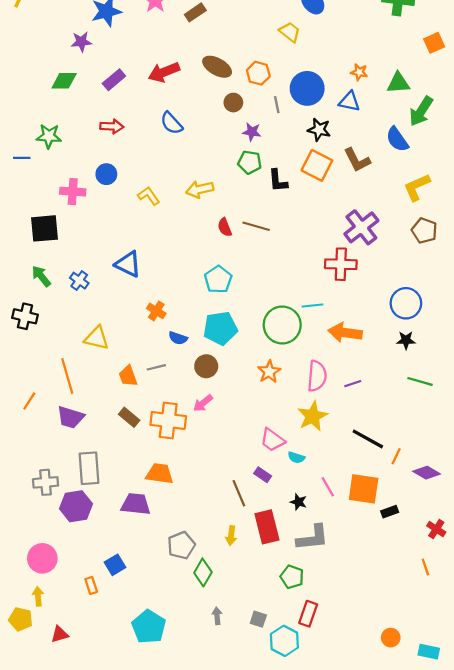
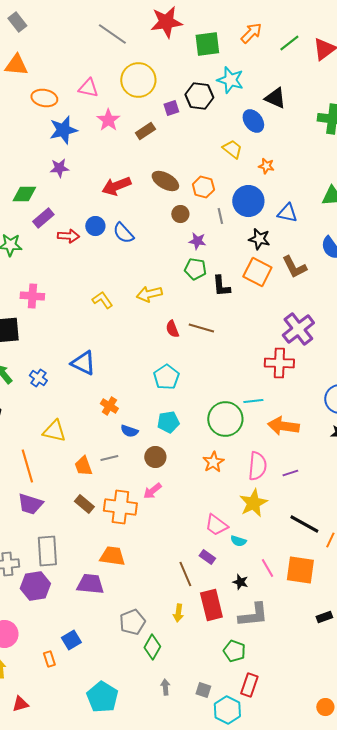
purple star: (81, 42) -> (59, 168), moved
orange star: (359, 72) -> (266, 166), moved
purple rectangle: (114, 80) -> (43, 218), moved
blue circle: (106, 174) -> (95, 226), moved
cyan pentagon: (220, 328) -> (168, 422), size x0.7
black rectangle: (390, 512) -> (324, 617), moved

